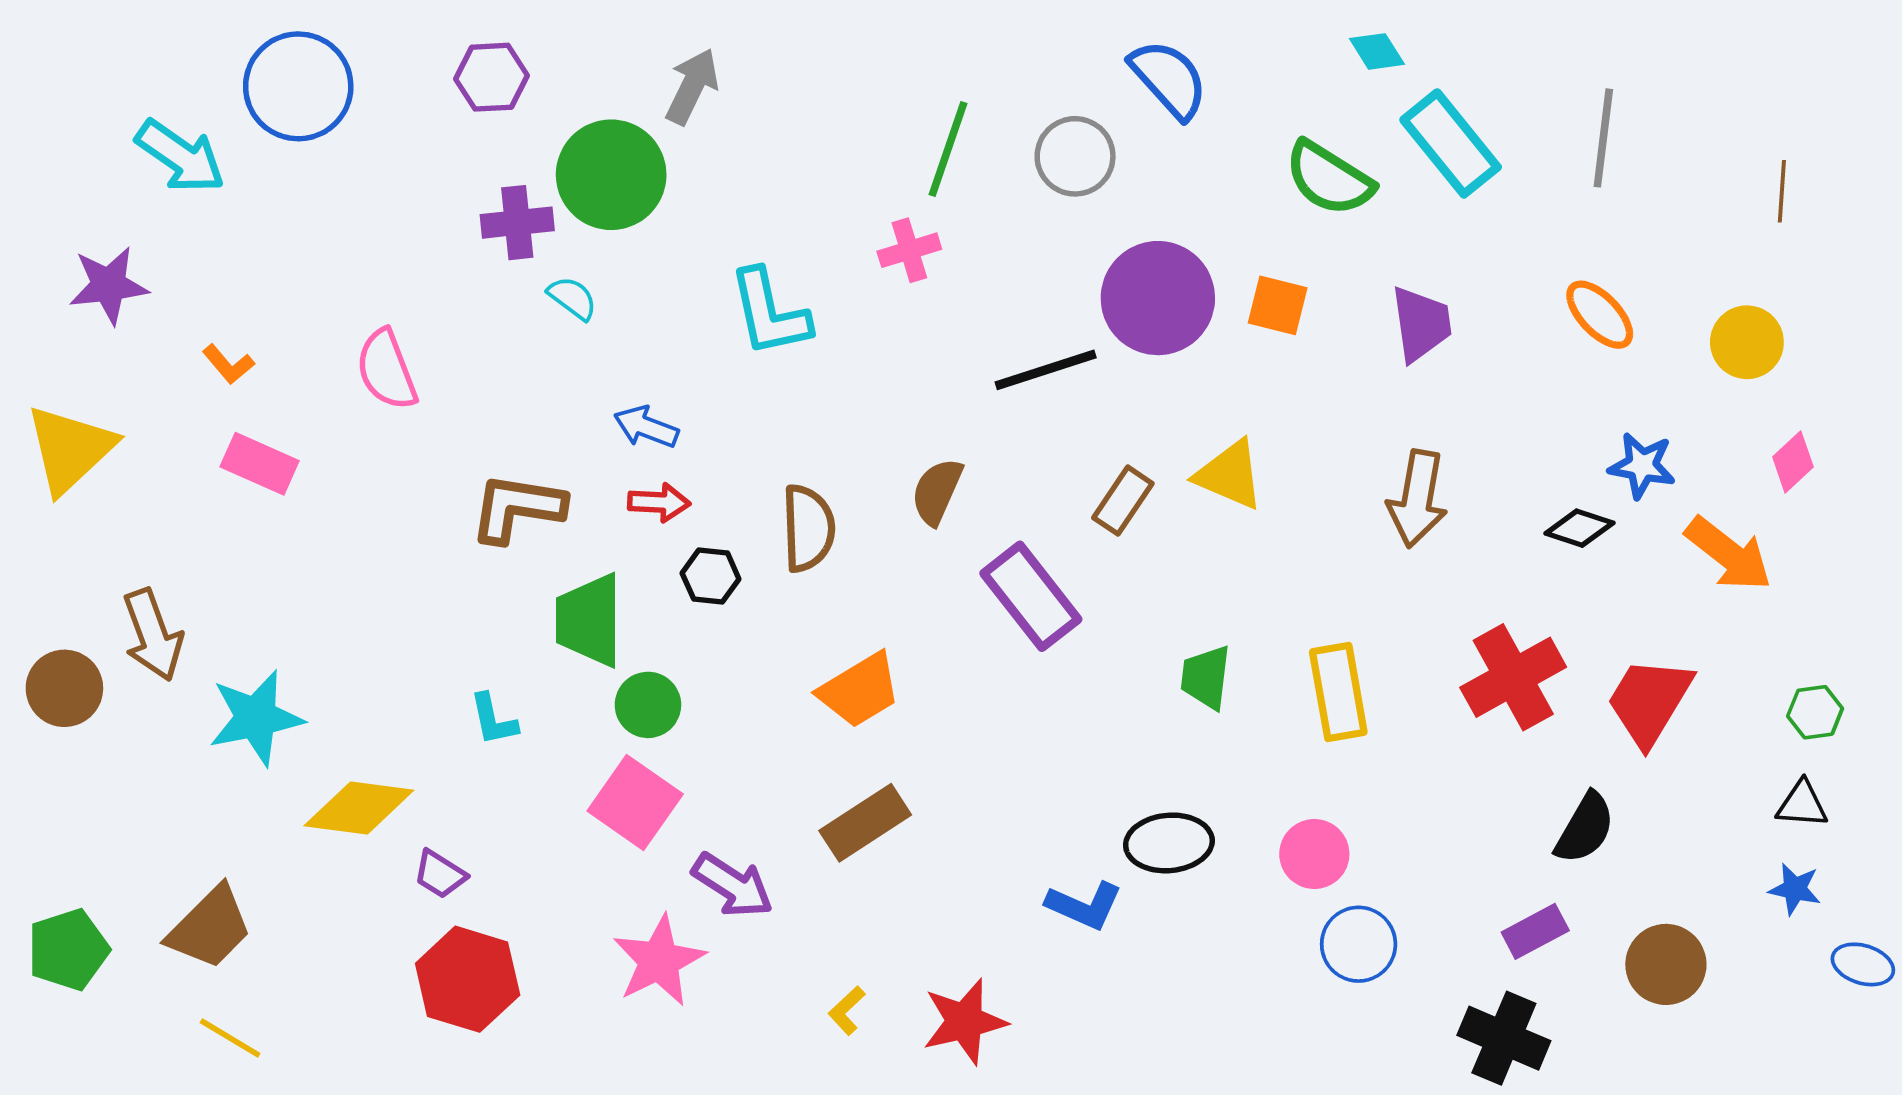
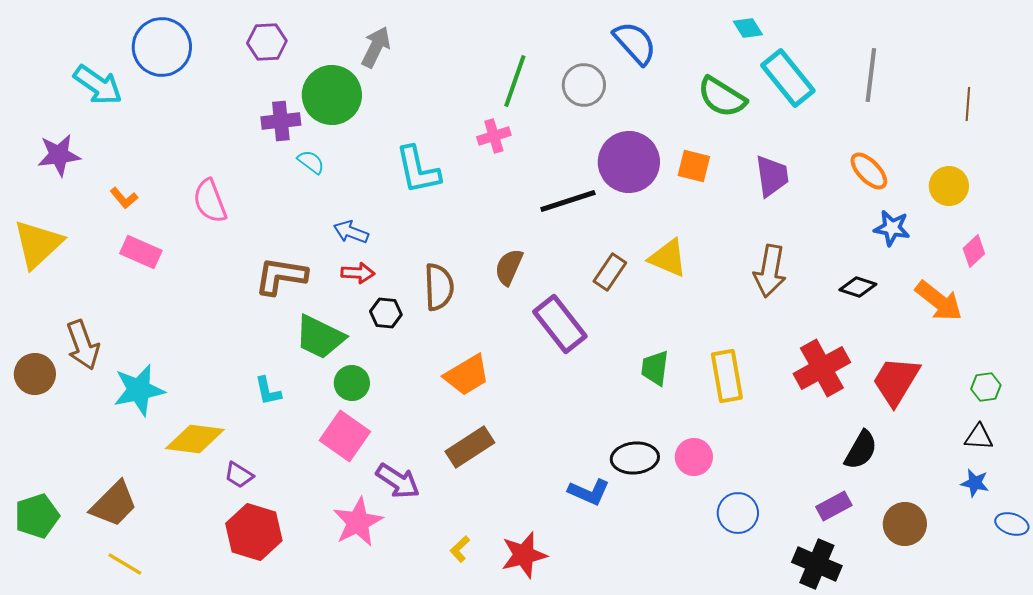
blue star: (1642, 466) -> (892, 228), moved
green trapezoid: (589, 620) -> (320, 337), turned -64
pink circle: (1314, 854) -> (694, 457), moved

